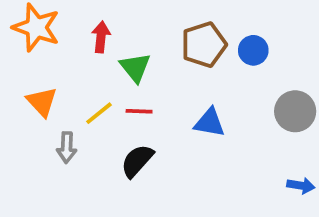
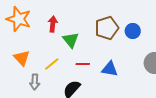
red line: (139, 111) -> (83, 64), moved

